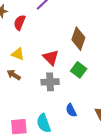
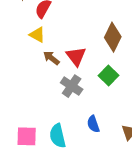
yellow triangle: (18, 54) -> (37, 35), moved
brown arrow: (14, 75) -> (51, 58), moved
gray cross: (50, 82) -> (72, 86), turned 30

